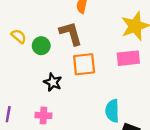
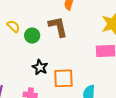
orange square: (84, 64) -> (63, 78), moved

